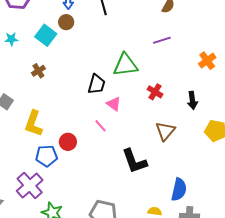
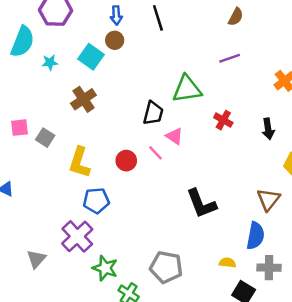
brown cross: (38, 71) -> (83, 99), size x1.5
pink line: (101, 126) -> (155, 153), moved
brown triangle: (165, 131) -> (269, 199), moved
red circle: (68, 142) -> (126, 161), moved

